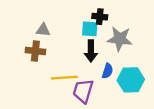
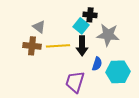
cyan square: (90, 29) -> (81, 26), turned 35
gray triangle: (43, 30) -> (39, 27), turned 32
yellow line: (64, 78) -> (58, 46), moved

